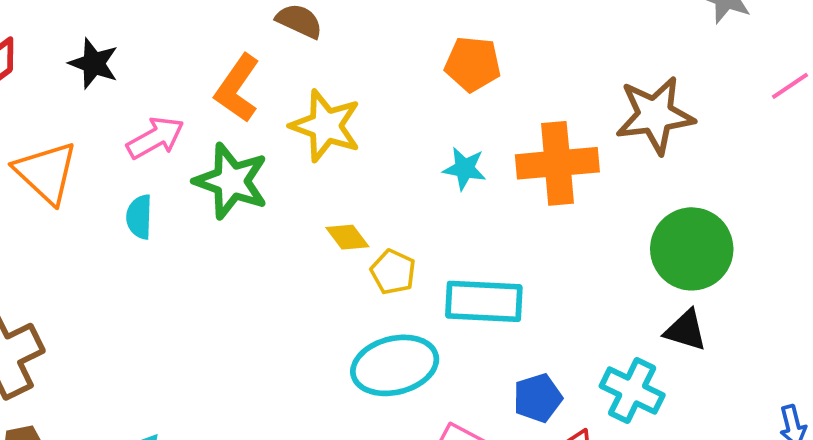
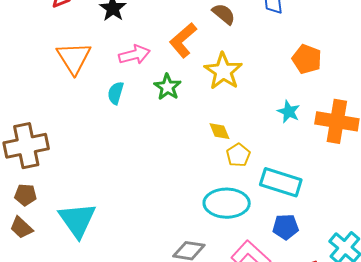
green star: (231, 181) -> (167, 87), size x0.7
blue pentagon: (538, 398) -> (286, 227), moved

